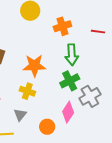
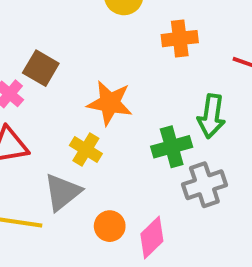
green arrow: (72, 55) -> (211, 116), moved
pink diamond: (68, 112) -> (152, 238), moved
gray triangle: (20, 115) -> (62, 192), size x1.5

